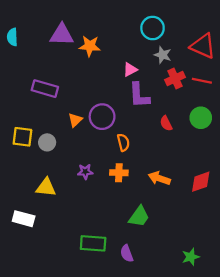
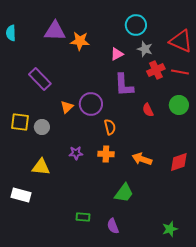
pink triangle: (130, 70) -> (117, 54), moved
purple rectangle: (45, 89) -> (40, 79), turned 30
green rectangle: (93, 243) -> (83, 217), size x0.6

